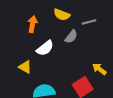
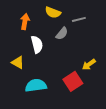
white semicircle: (45, 48) -> (37, 44), turned -66
yellow arrow: (99, 69) -> (89, 64), turned -72

